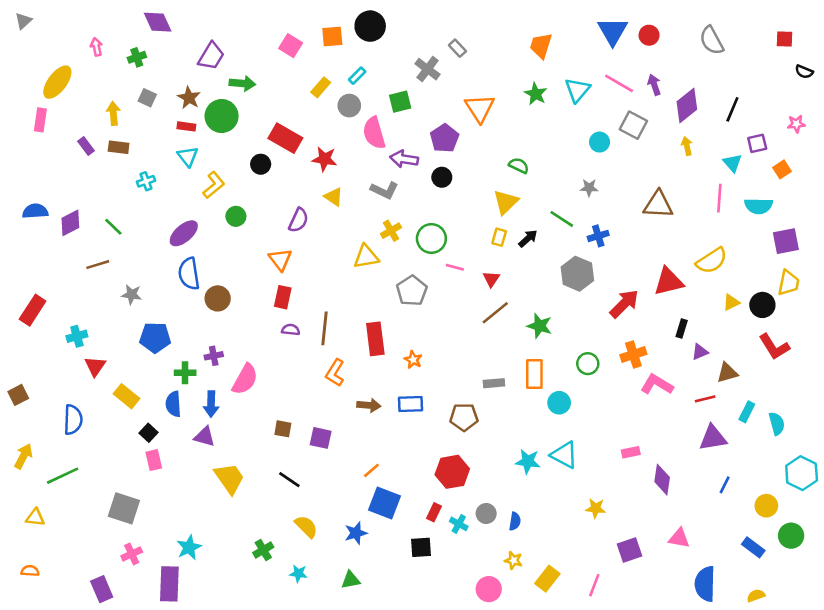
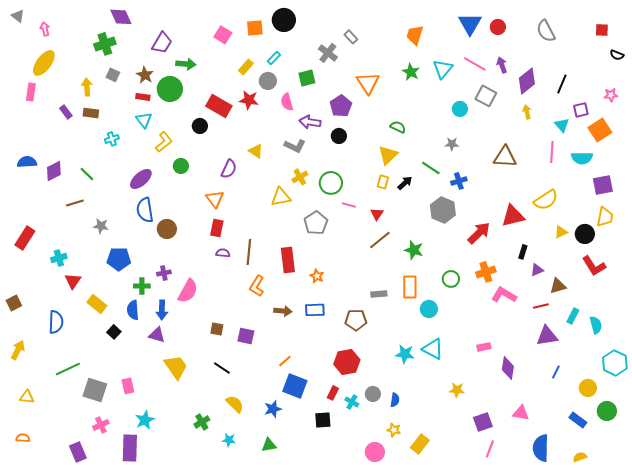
gray triangle: (23, 21) -> (18, 16), turned -40
pink arrow: (96, 47) -> (45, 29), moved
green cross: (137, 57) -> (105, 44), size x1.5
pink semicircle: (374, 133) -> (287, 102), size x0.7
red star: (325, 159) -> (249, 100), moved
orange square: (782, 169) -> (600, 130), size x1.6
pink rectangle: (154, 460) -> (128, 386), moved
green line: (63, 476) -> (68, 369), moved
pink line: (594, 585) -> (490, 449), moved

